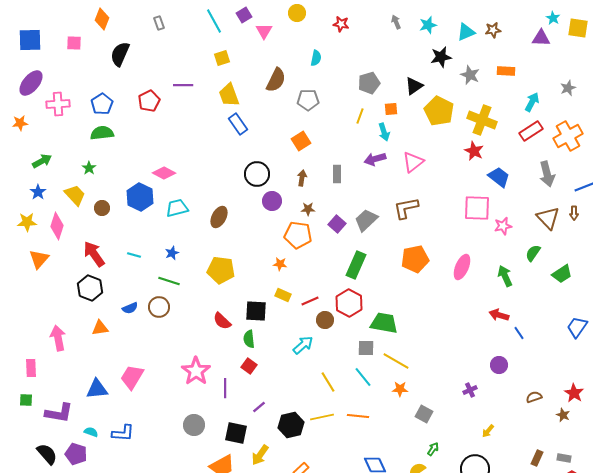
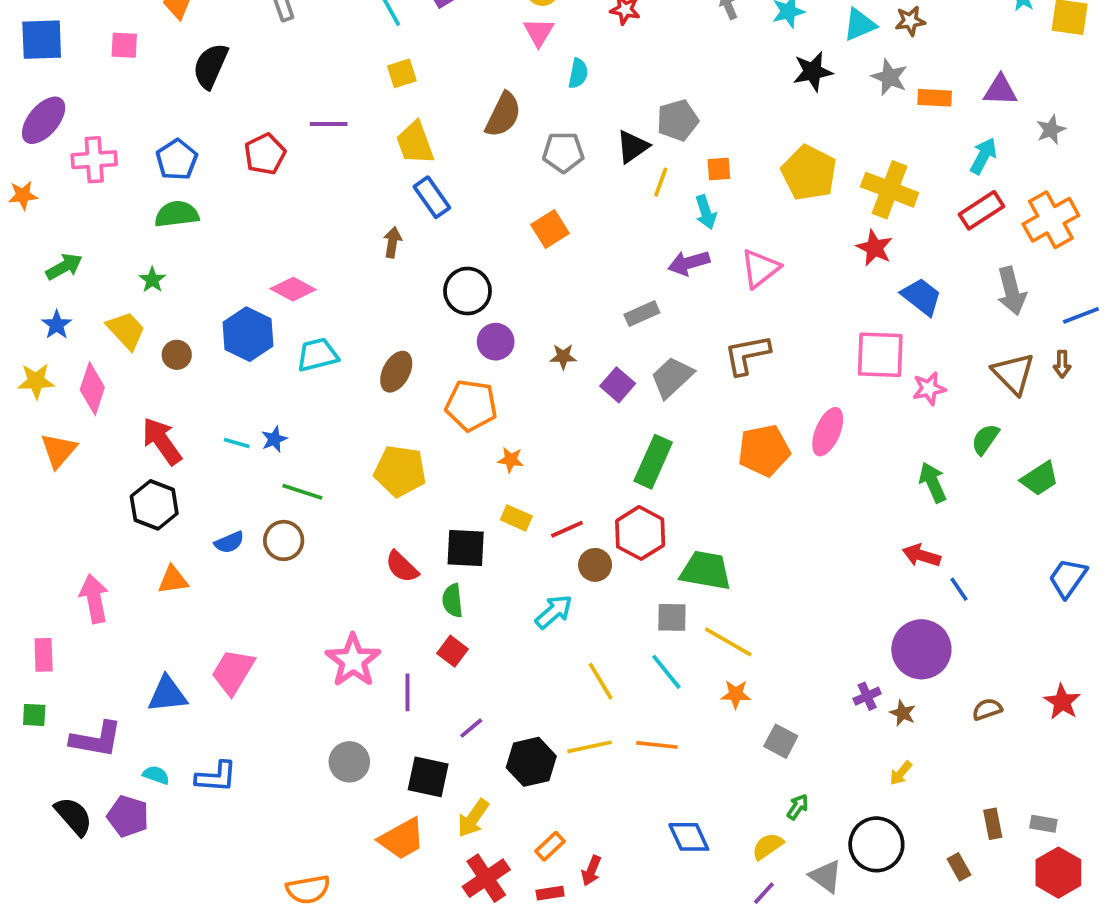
pink triangle: (264, 31) -> (539, 32), moved
purple triangle: (541, 38) -> (1000, 90), moved
gray star: (470, 75) -> (890, 77), moved
black triangle: (414, 86) -> (633, 147), moved
gray rectangle: (337, 174) -> (642, 314), moved, turned 66
brown arrow: (302, 178) -> (392, 242), moved
orange pentagon: (298, 235) -> (471, 405), moved
blue star: (172, 253) -> (274, 439), moved
pink ellipse: (462, 267) -> (828, 432), moved
purple circle: (499, 365) -> (921, 649), size x1.8
brown star: (563, 415) -> (903, 713), moved
brown rectangle: (537, 458) -> (993, 824), turned -35

